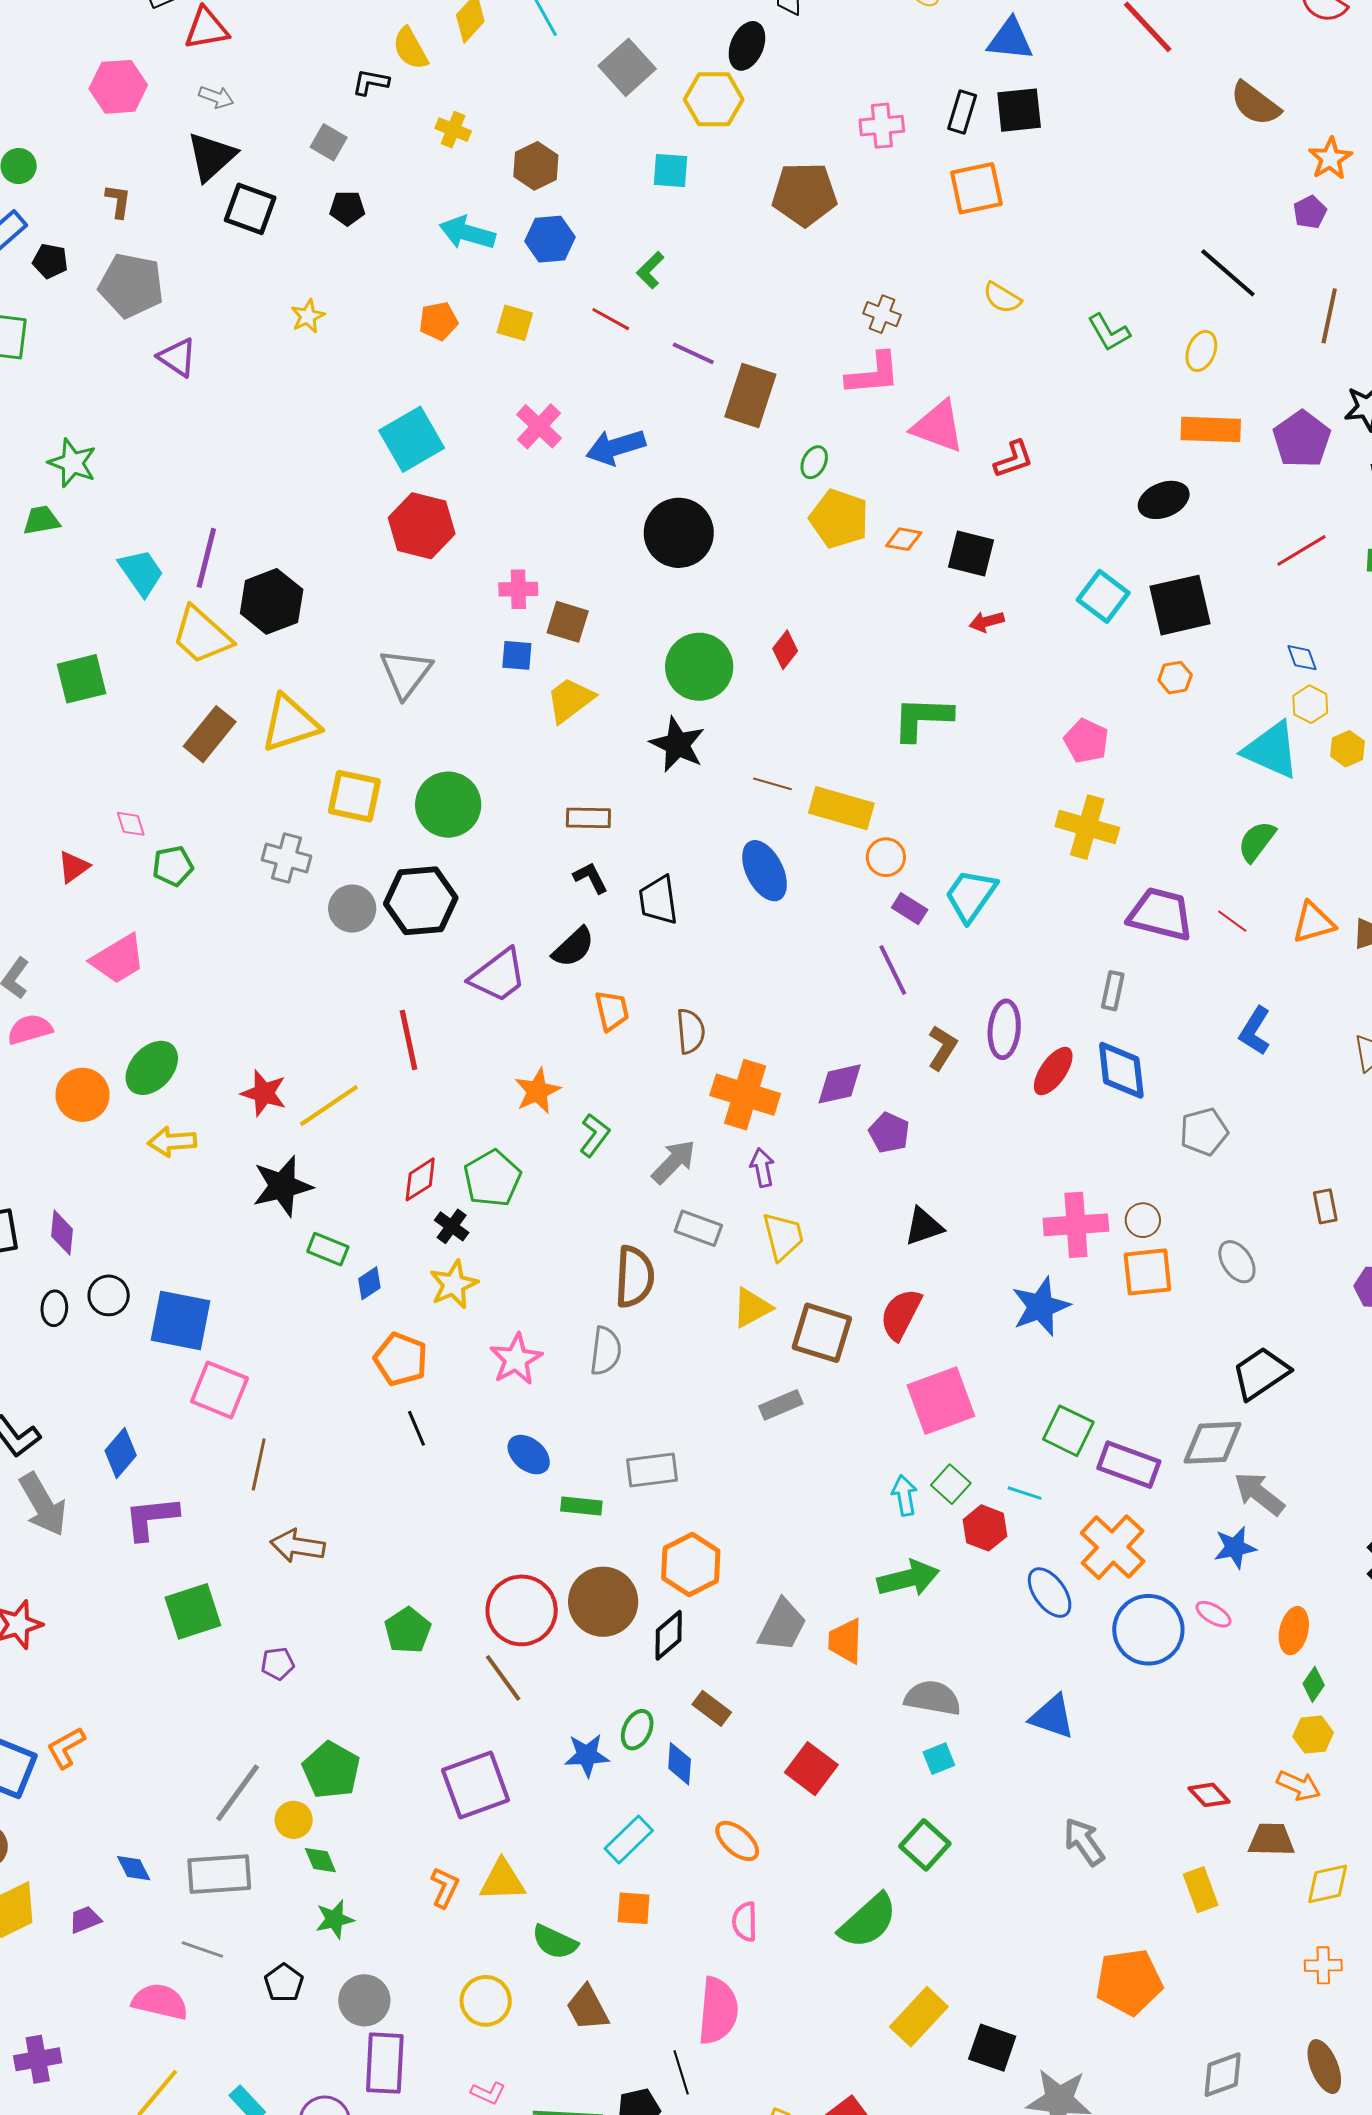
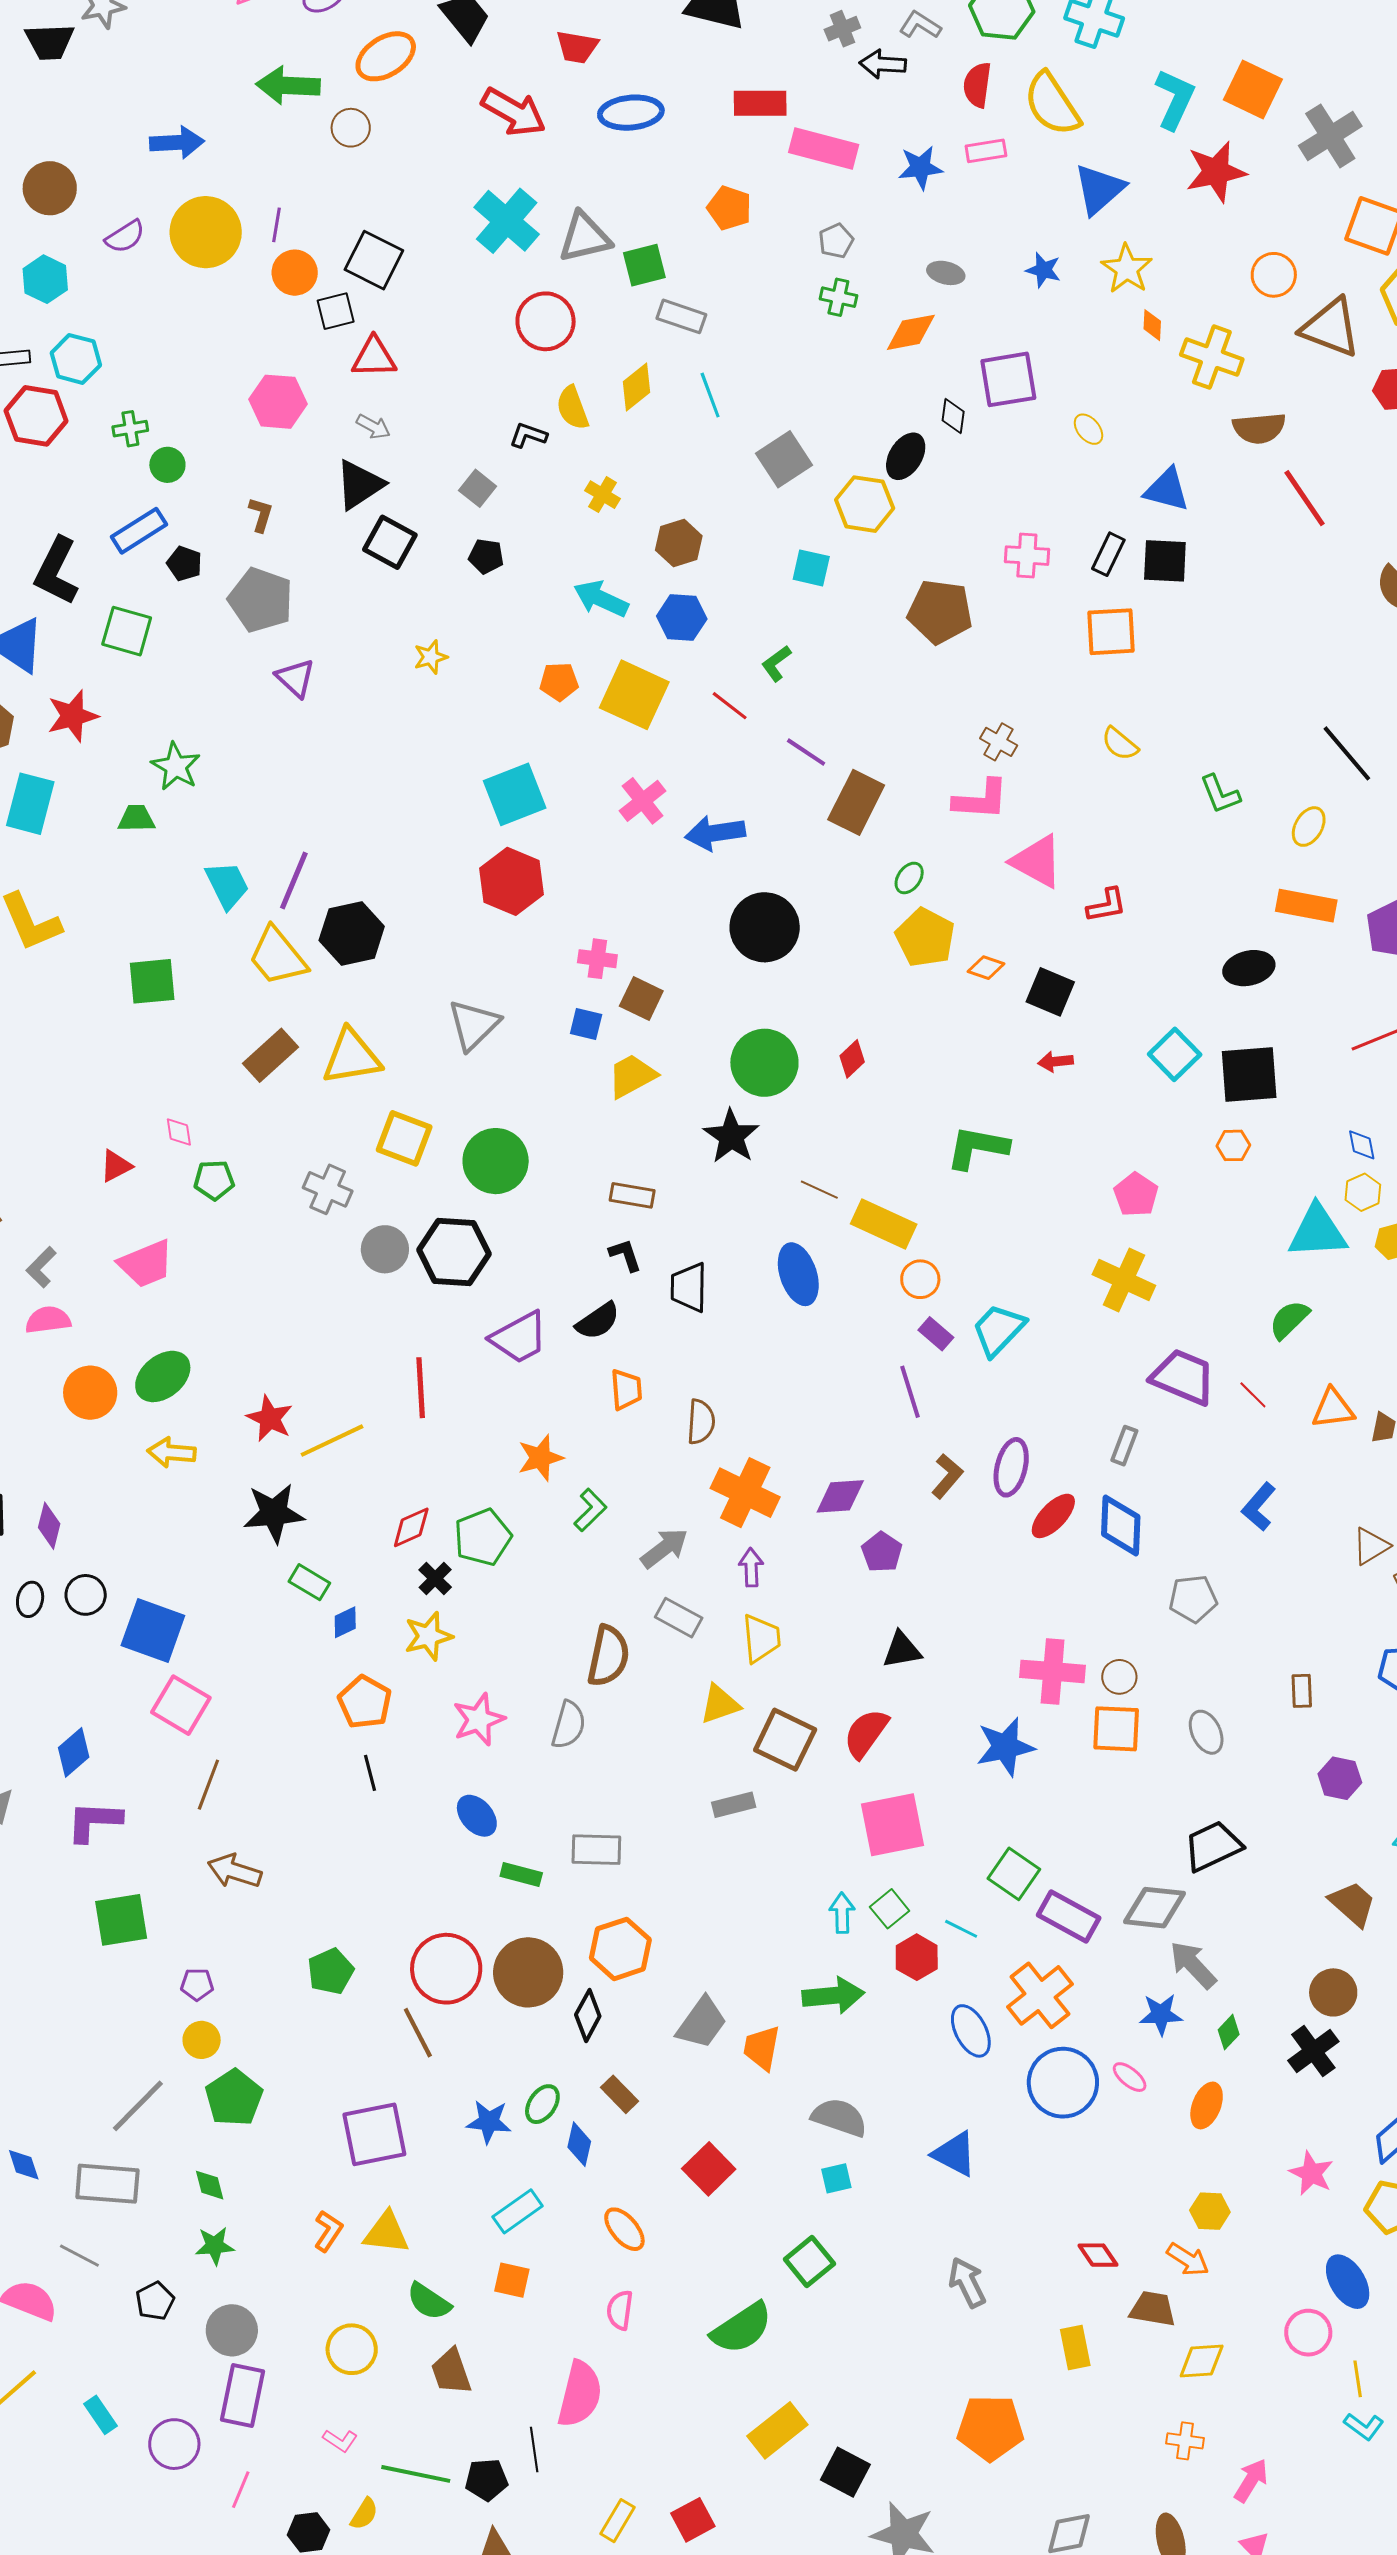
yellow square: (515, 323) -> (634, 695), size x1.8
cyan triangle: (1271, 750) -> (1318, 1232), turned -36
black diamond: (669, 1635) -> (588, 2015), turned -30
green diamond: (1314, 1684) -> (1229, 2032), moved
yellow circle: (294, 1820) -> (202, 2040), moved

